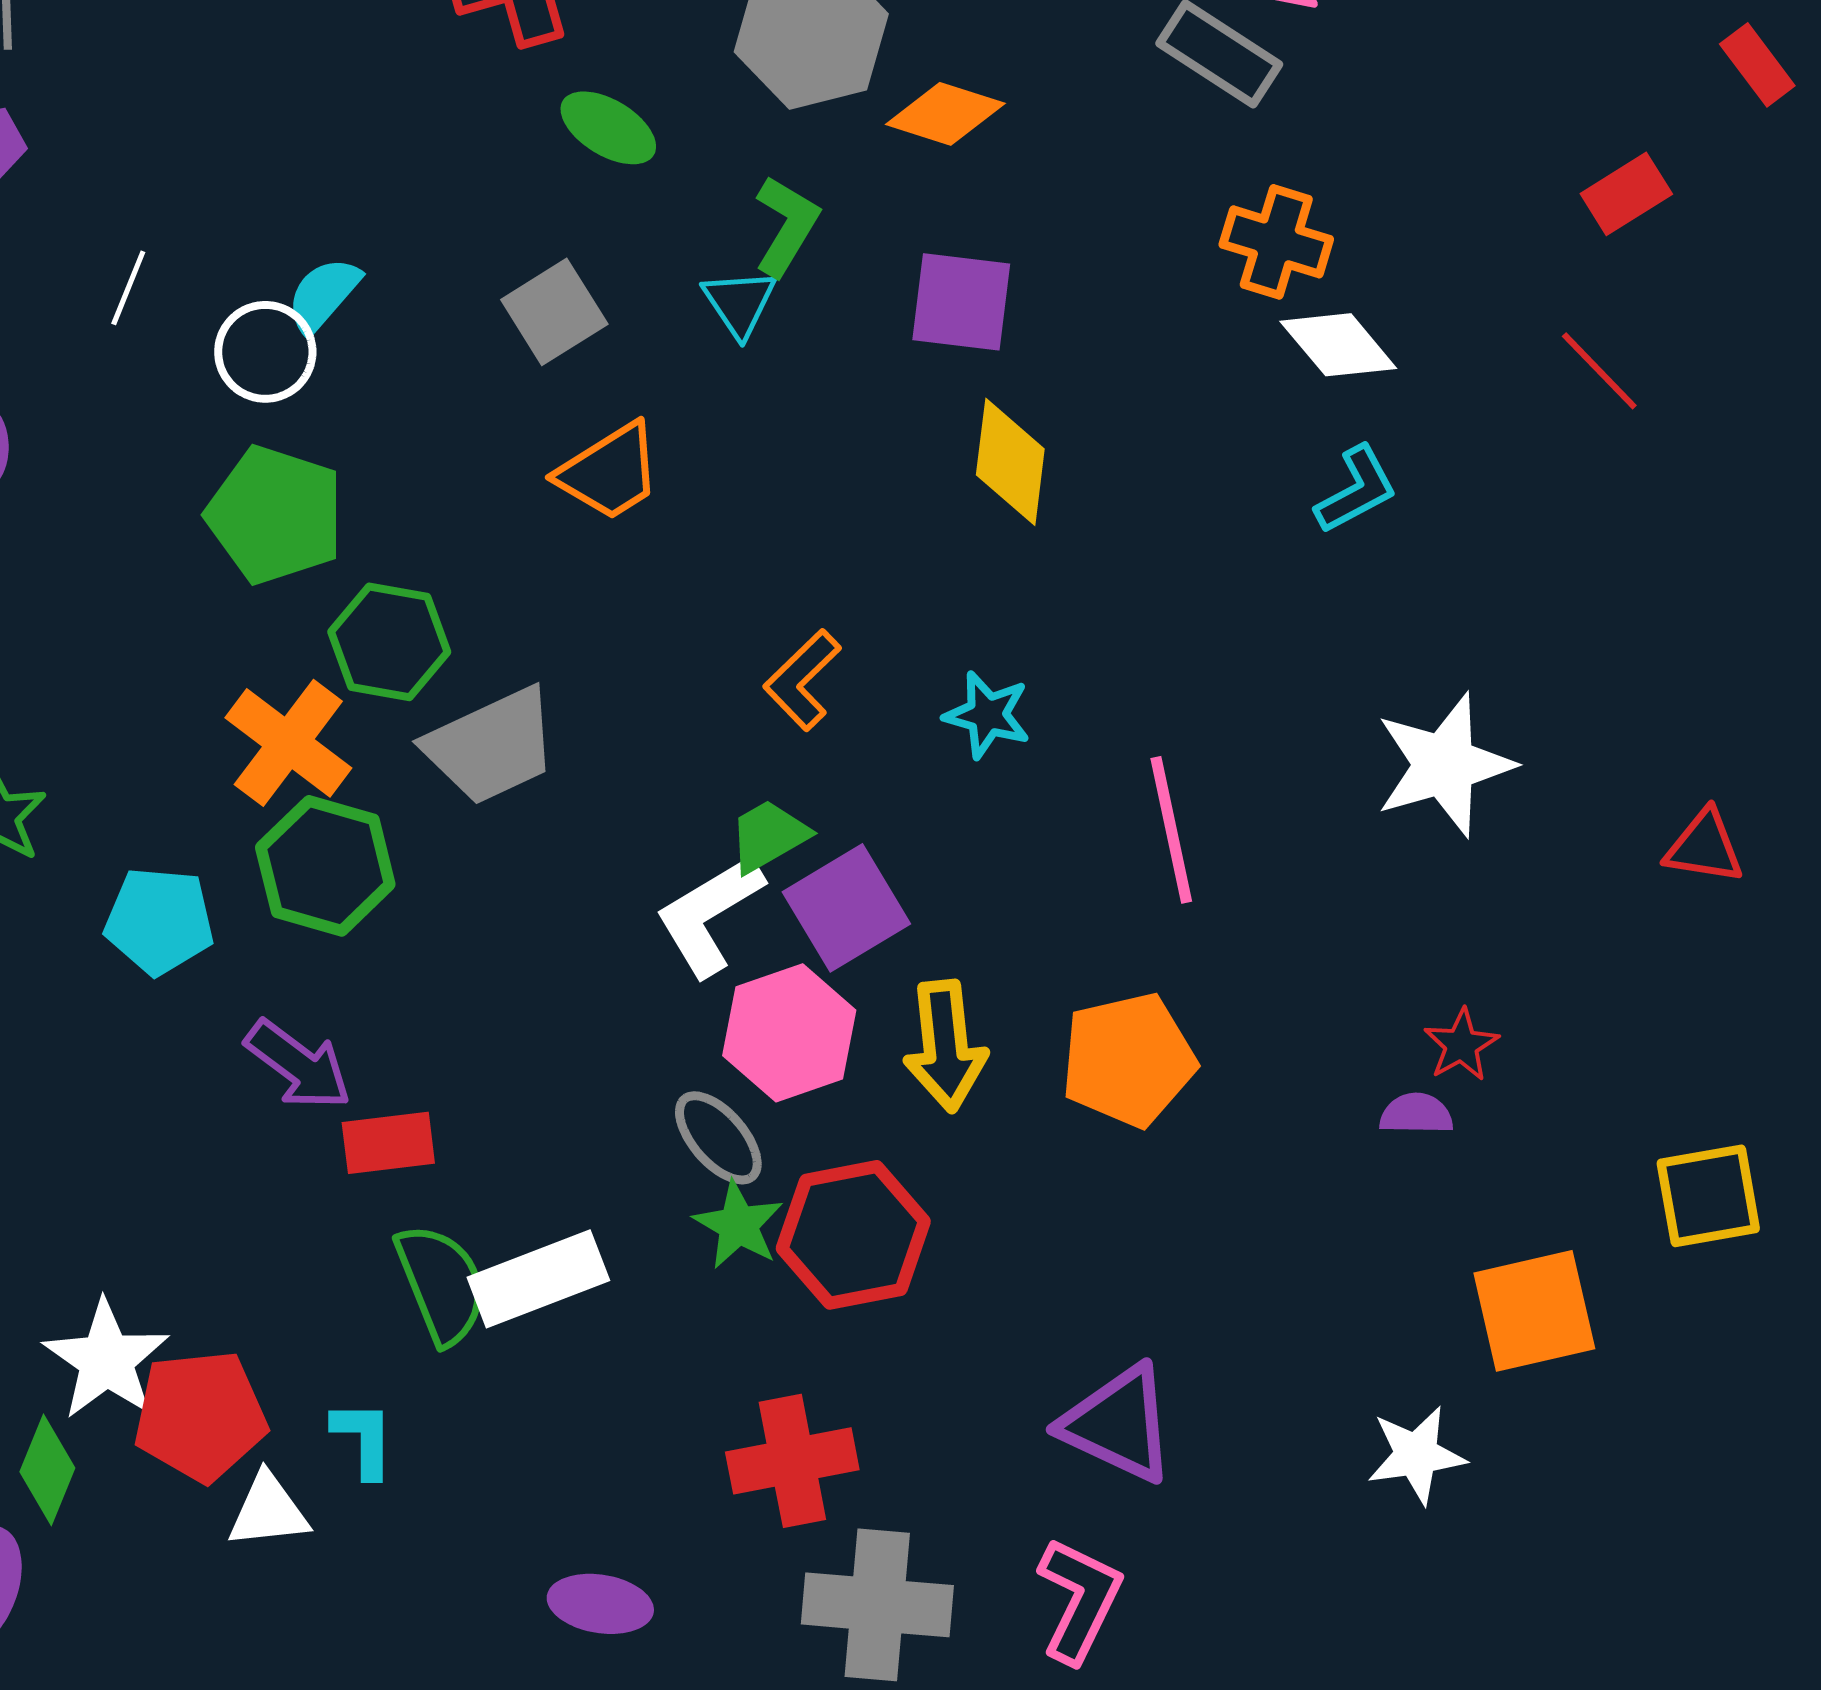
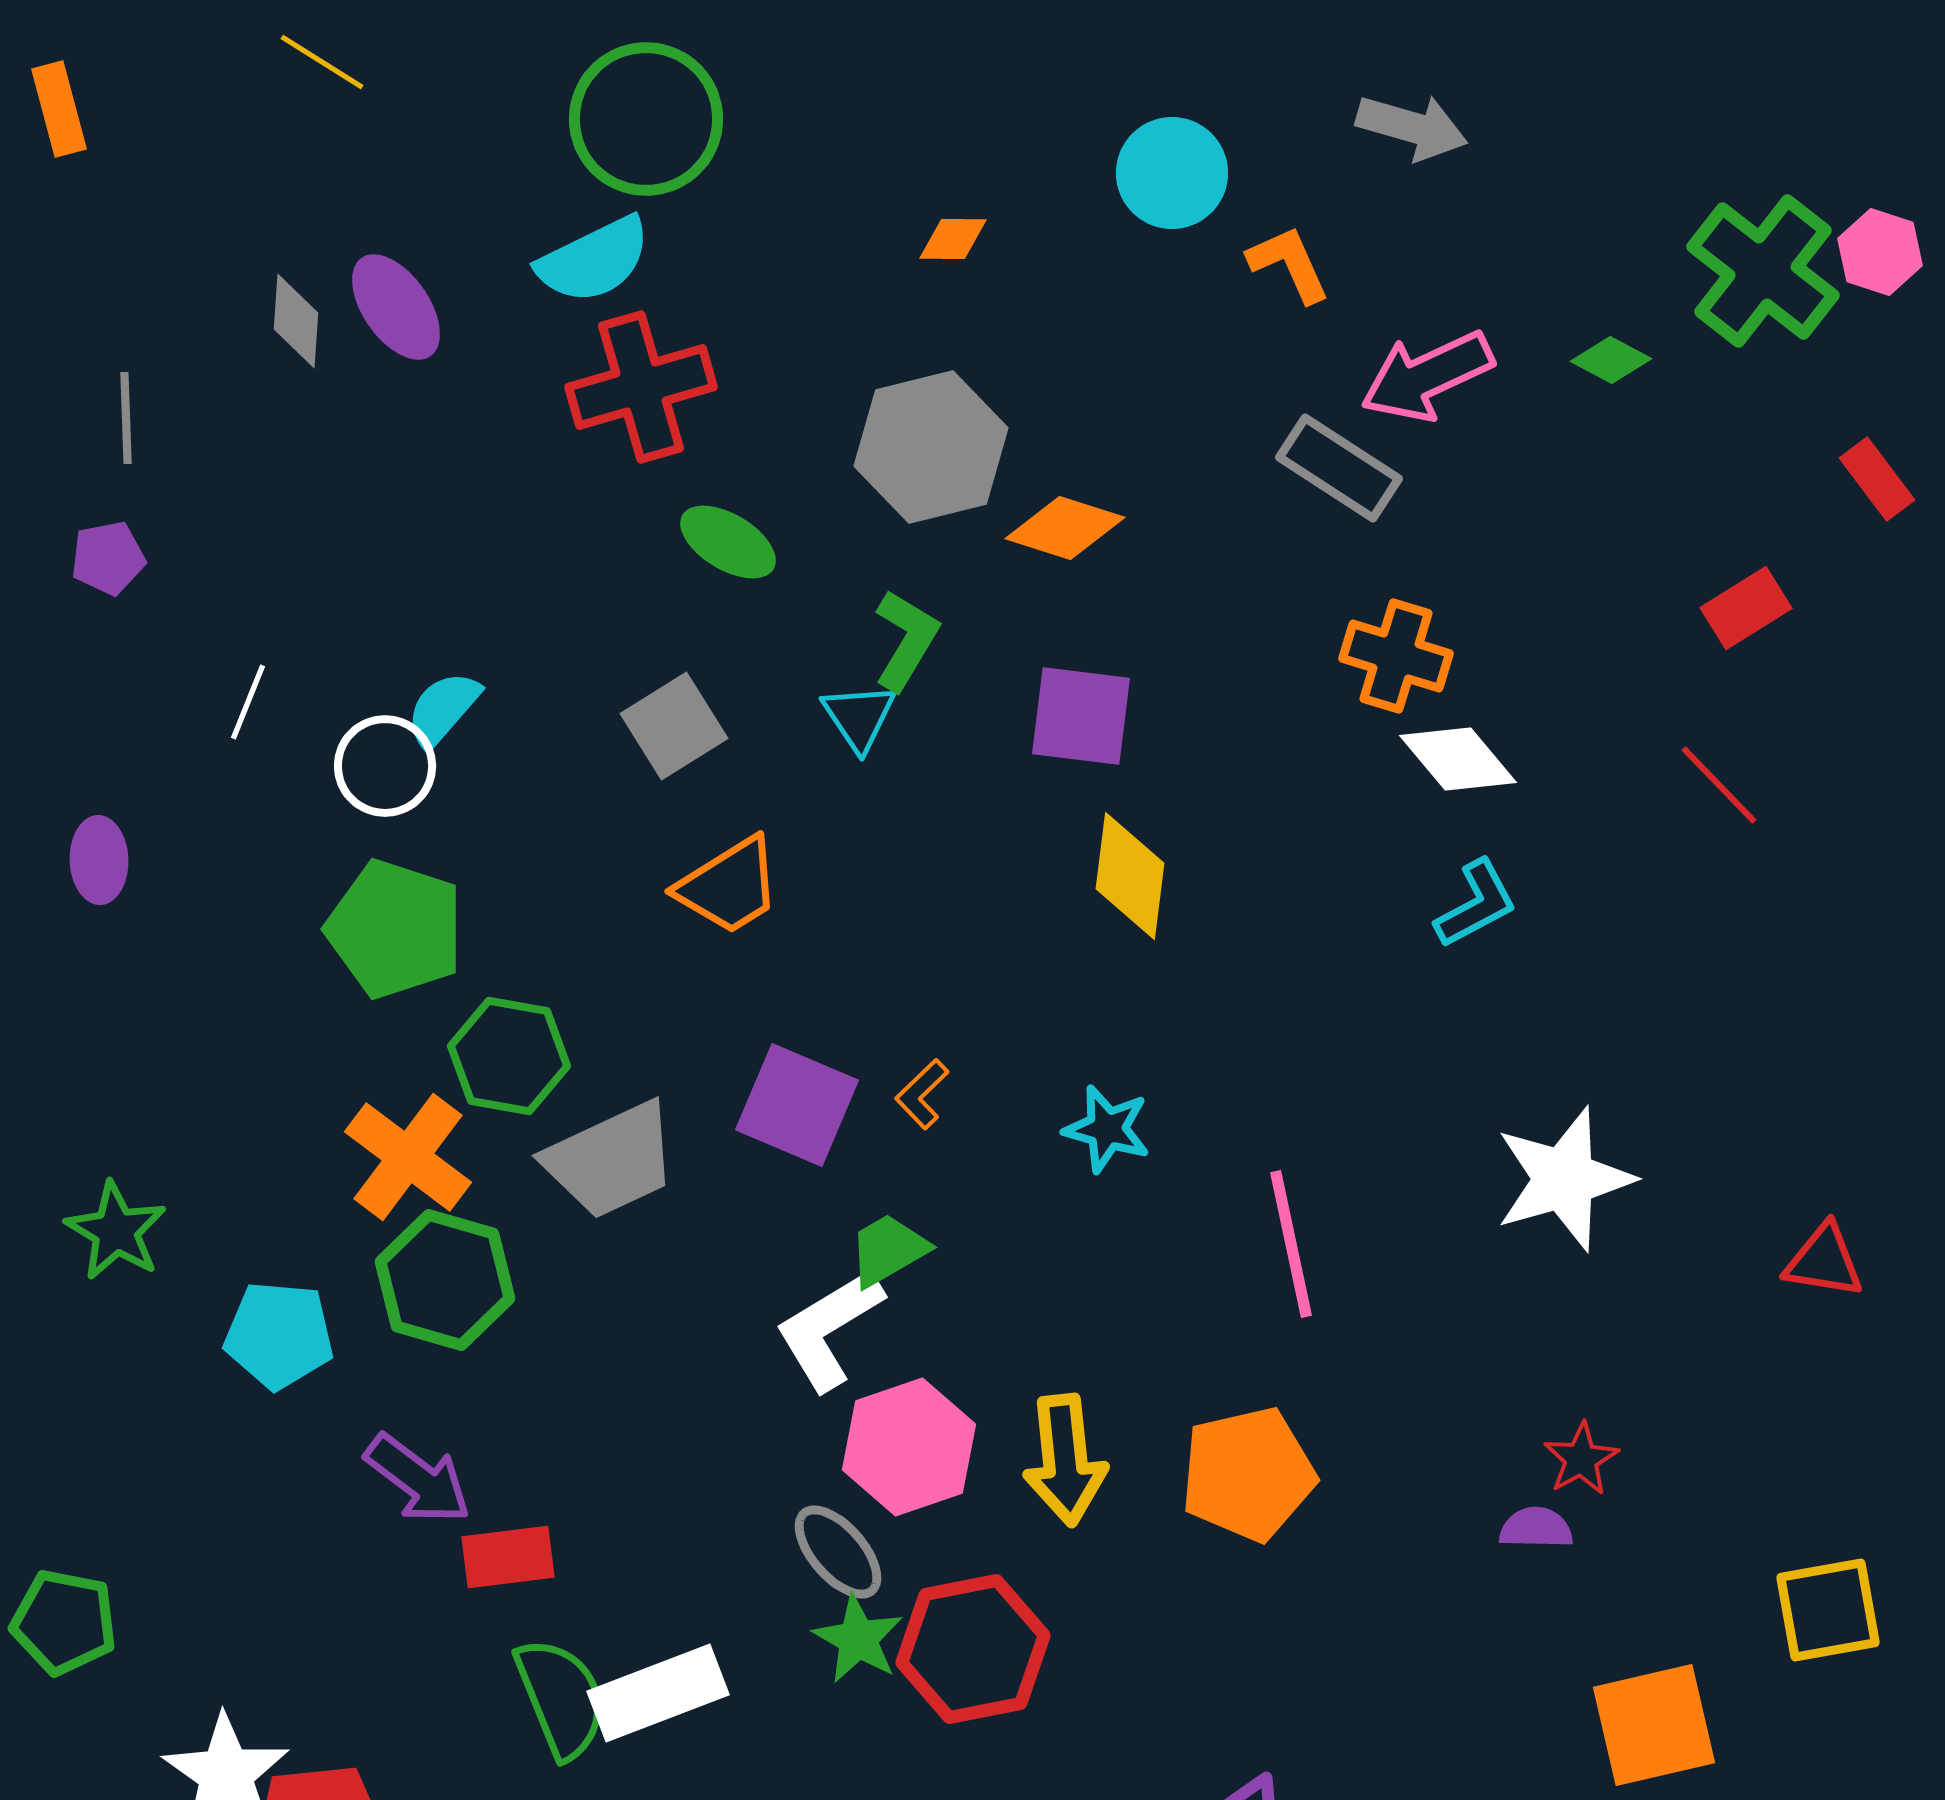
orange L-shape: (802, 680) -> (922, 1094), size x0.7
purple square: (846, 908) -> (797, 1105), moved, turned -36

